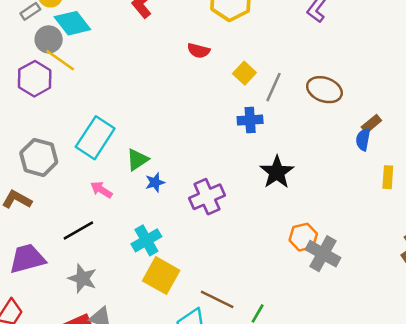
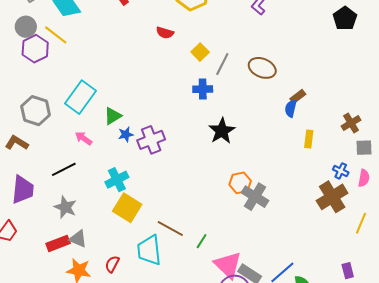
gray circle: (49, 39) -> (26, 27), moved
purple cross: (207, 197) -> (151, 140), moved
purple trapezoid: (27, 259) -> (23, 190), turned 108

